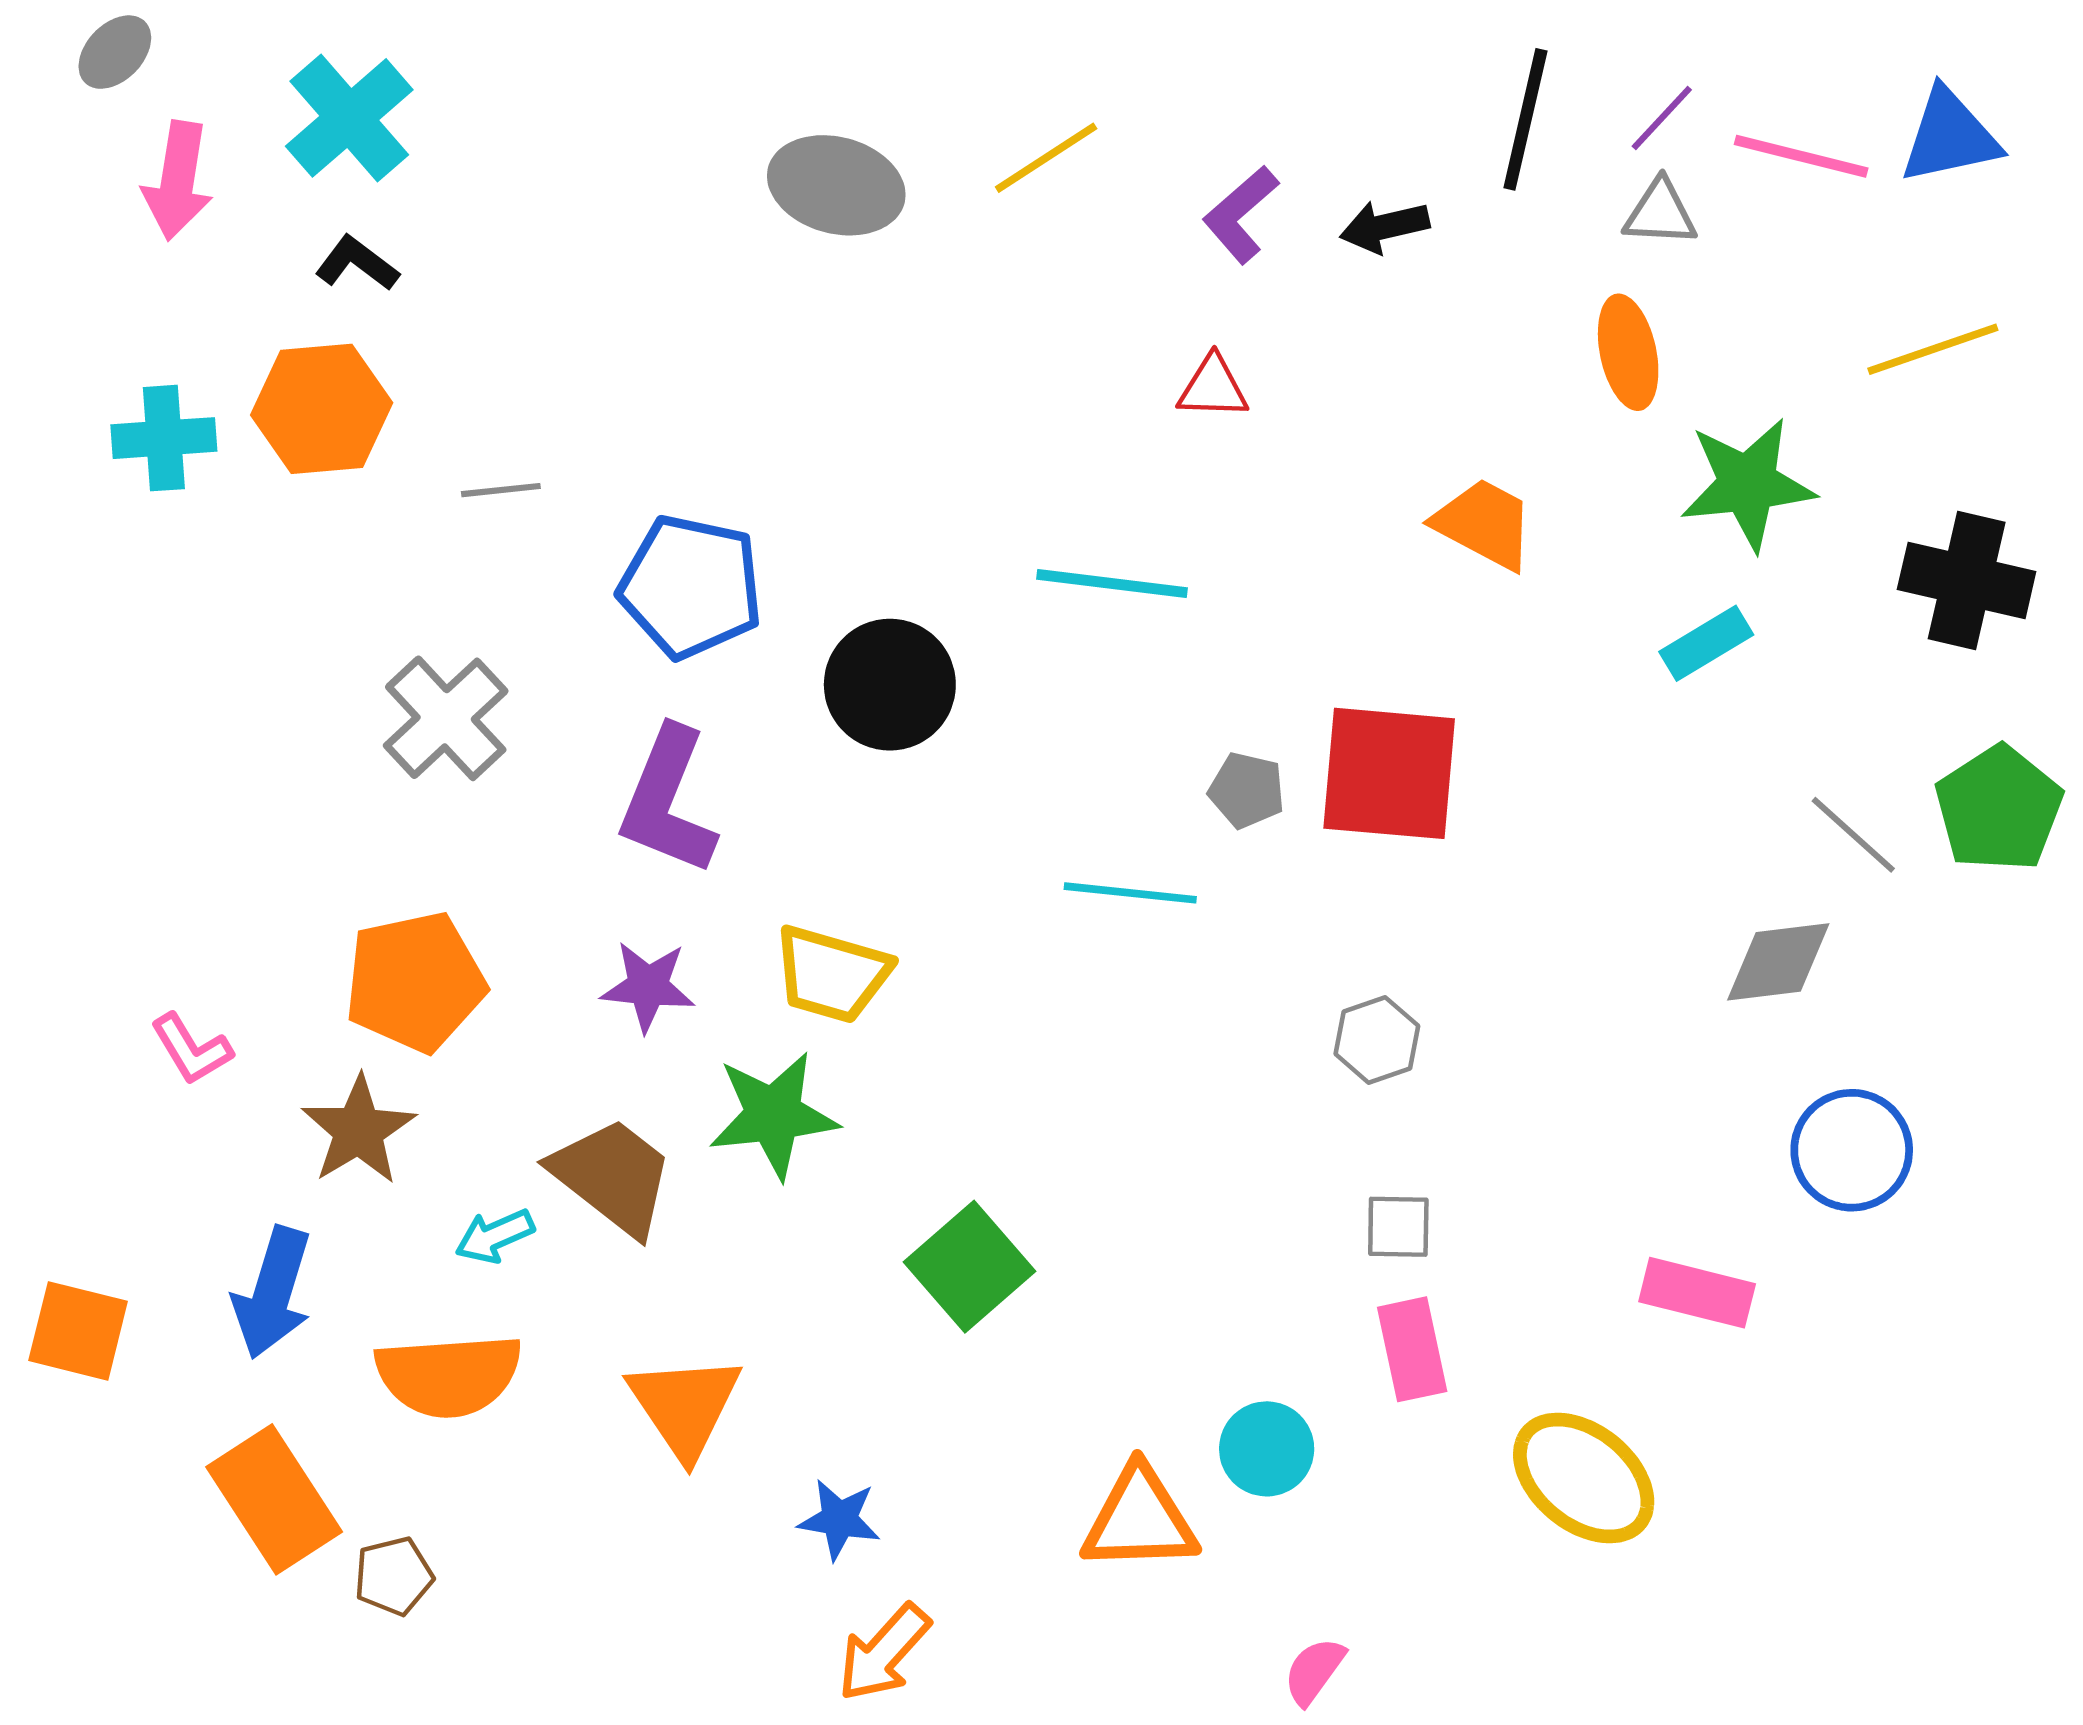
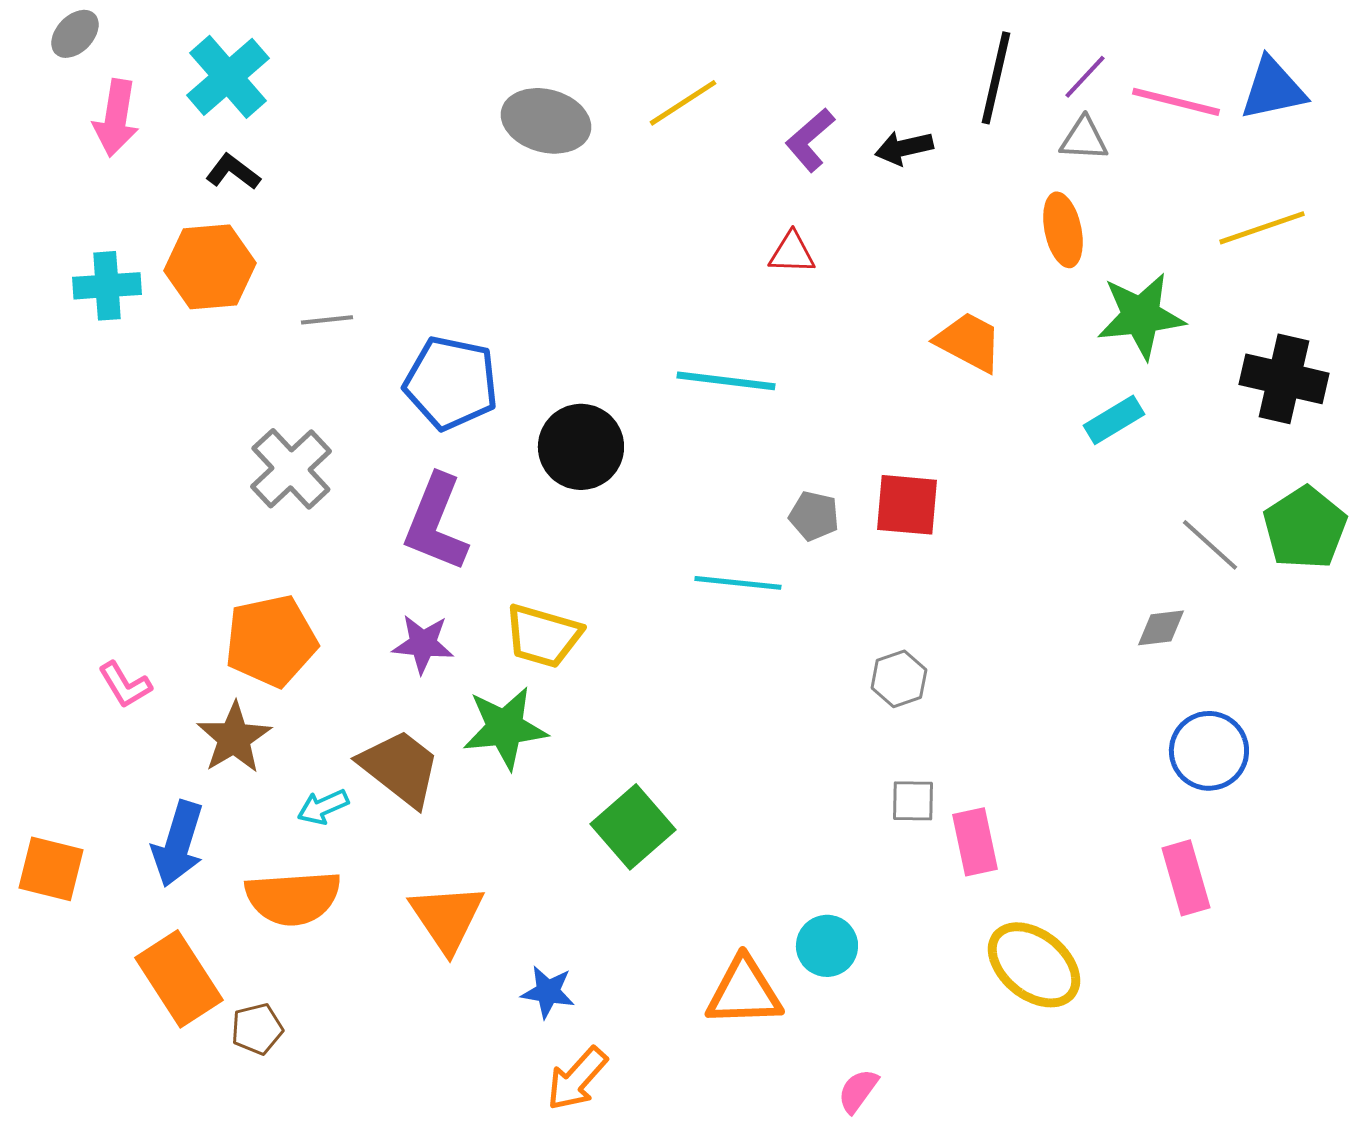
red square: (1389, 773) -> (907, 505), size x0.7
gray diamond: (1778, 962) -> (1161, 628), size x0.7
pink rectangle: (1697, 1293) -> (1186, 878), moved, turned 60
pink rectangle: (1412, 1349) -> (975, 842), moved

